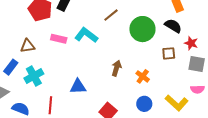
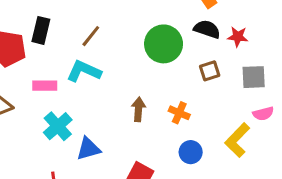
brown line: (111, 15) -> (91, 36), moved
red star: (191, 43) -> (238, 37), moved
cyan cross: (34, 76) -> (58, 126), moved
yellow L-shape: (177, 103) -> (237, 140), turned 105

